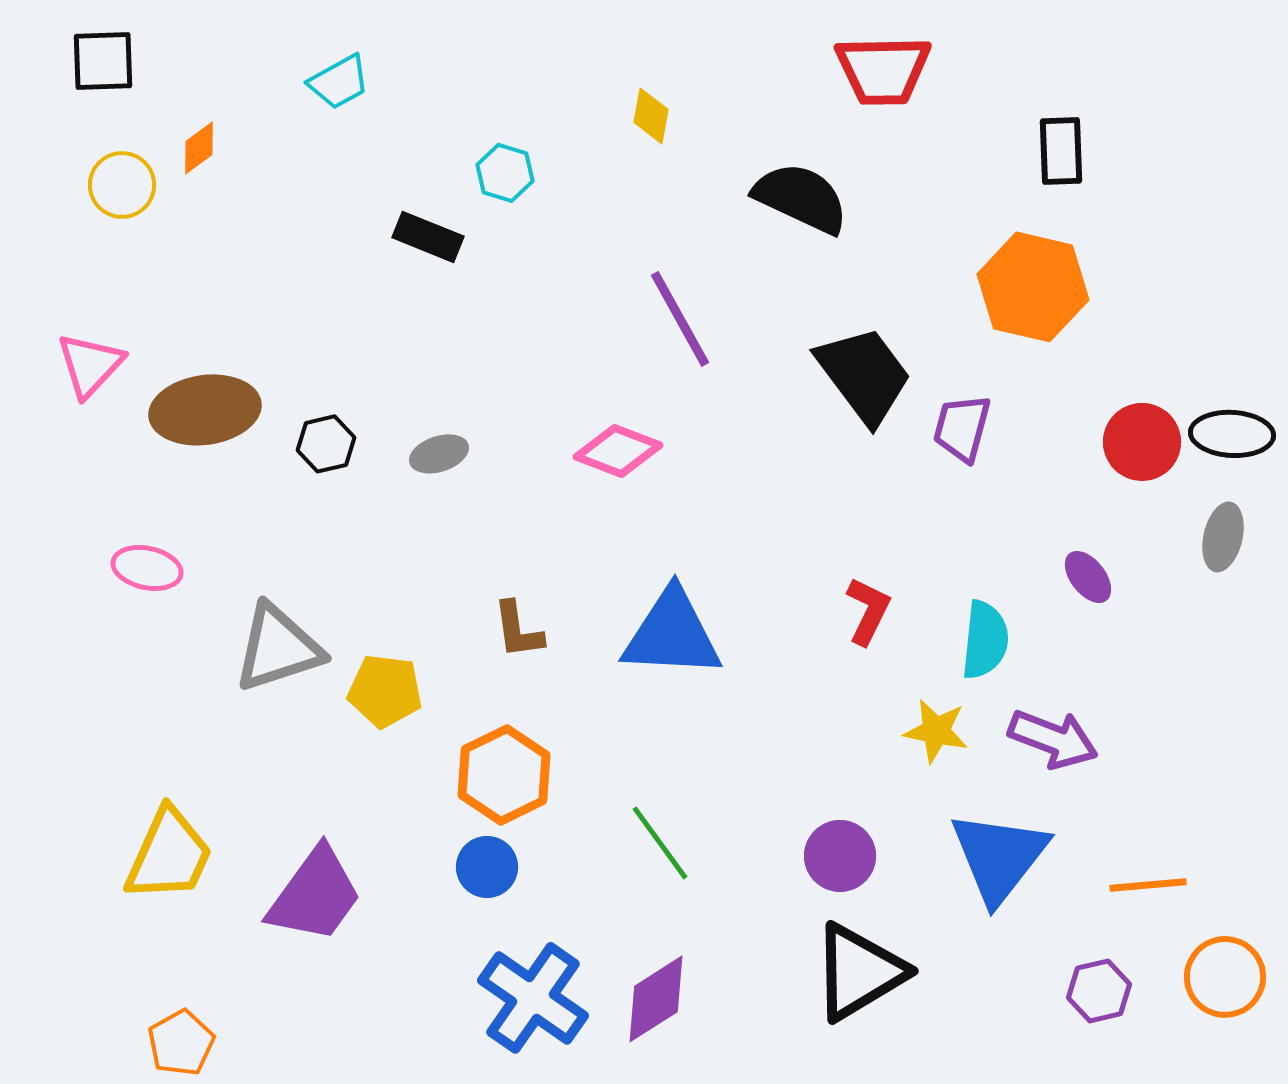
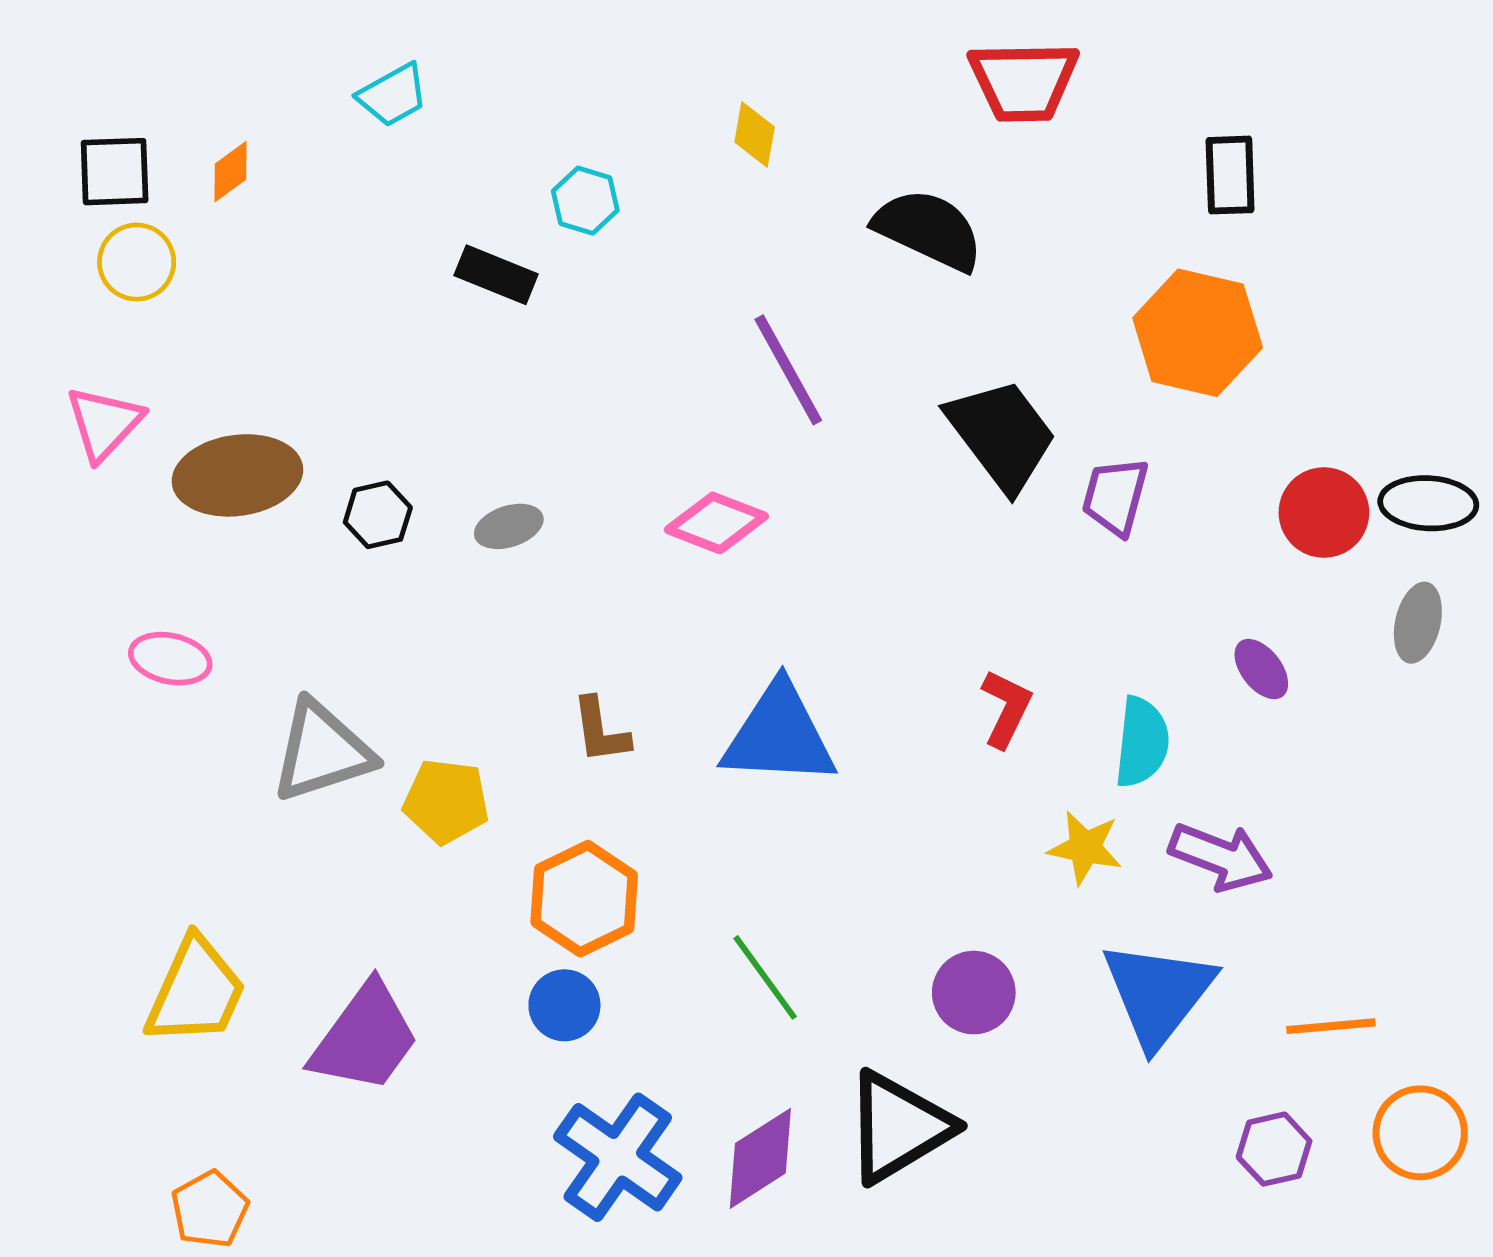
black square: (103, 61) -> (115, 172), moved
yellow circle: (122, 185) -> (137, 262), moved
black triangle: (859, 972) -> (898, 1127), moved

